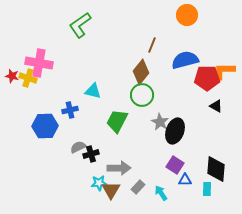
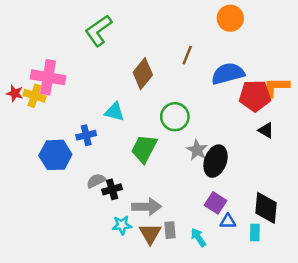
brown diamond: (141, 72) -> (143, 74), moved
gray rectangle: (138, 187) -> (170, 230), turned -48
brown triangle: (111, 190) -> (150, 234), moved

